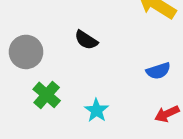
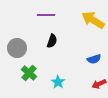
black semicircle: (86, 40) -> (52, 41), turned -104

